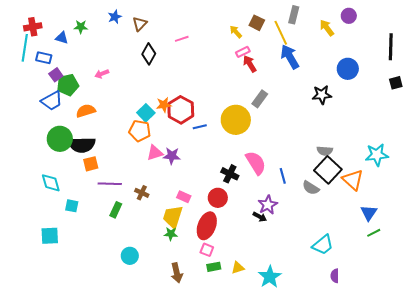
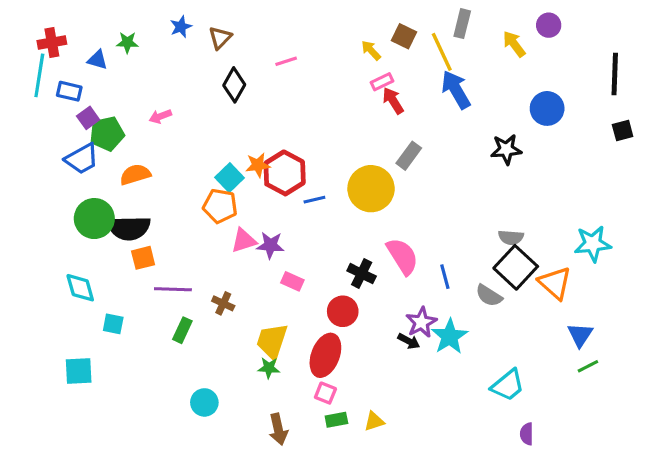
pink rectangle: (184, 197) -> (292, 281), moved
cyan star: (270, 277) -> (450, 336), moved

